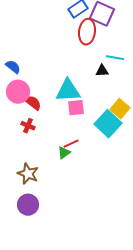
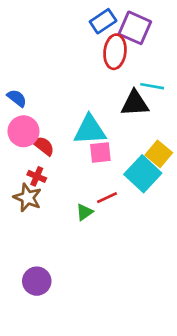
black triangle: (102, 71) -> (135, 103), size x1.6
red line: (71, 144) -> (107, 198), moved
brown star: (28, 174) -> (27, 198), moved

